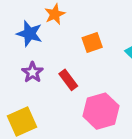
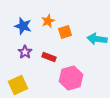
orange star: (55, 14) -> (48, 21), moved
red rectangle: (68, 80) -> (49, 57), turned -32

